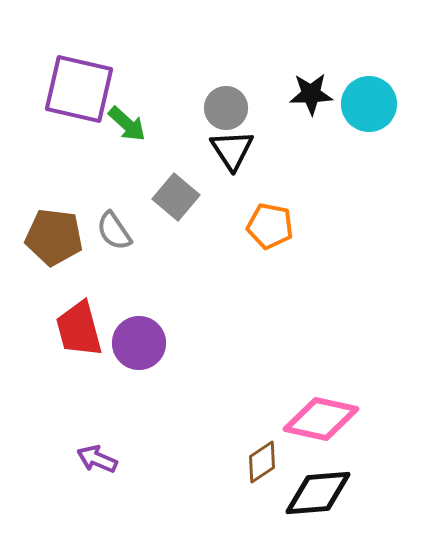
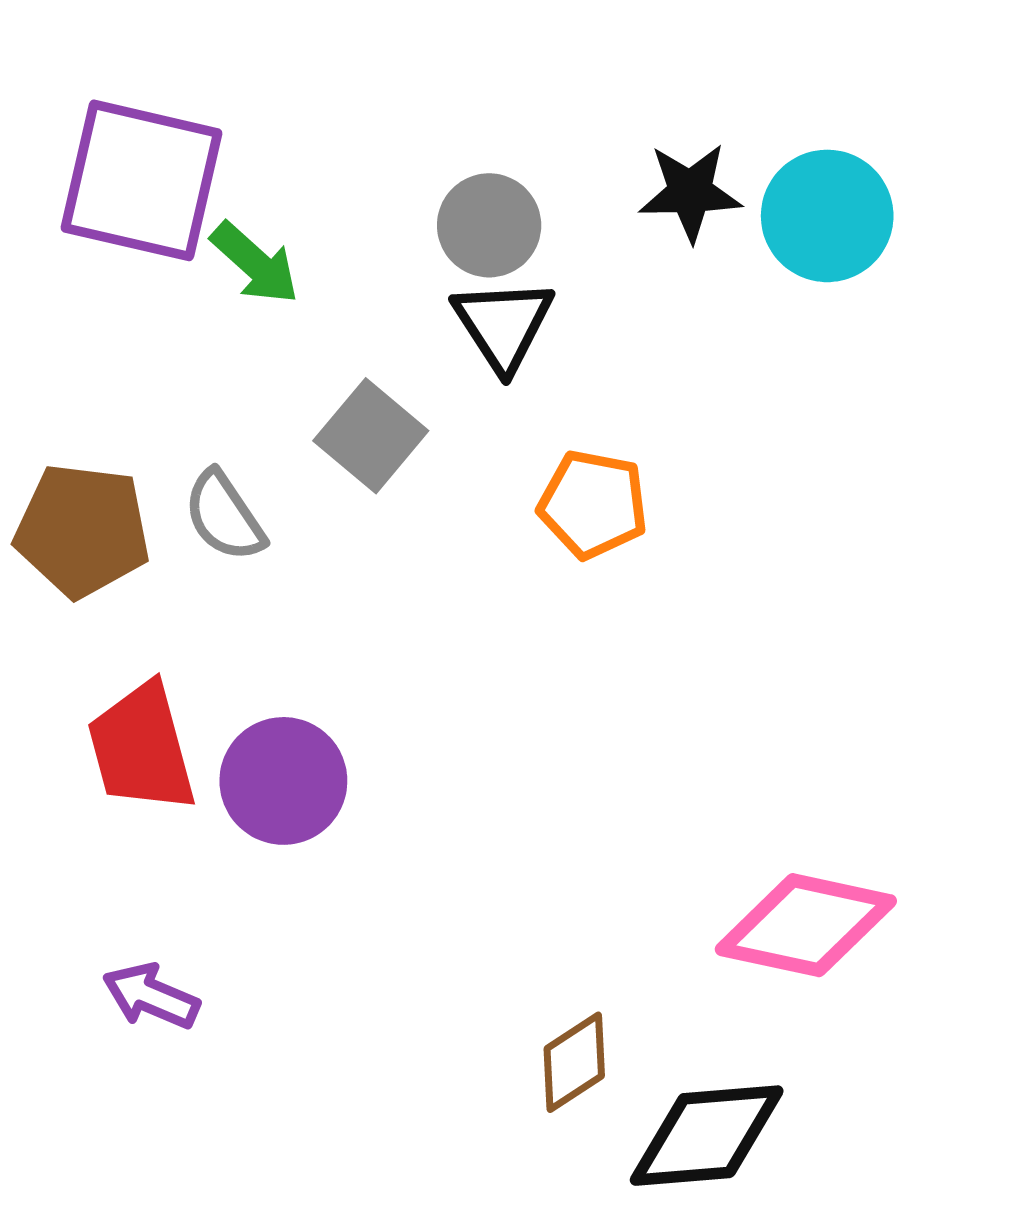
pink diamond: (321, 419) -> (806, 925), moved
purple arrow: (97, 459) -> (151, 996), moved

